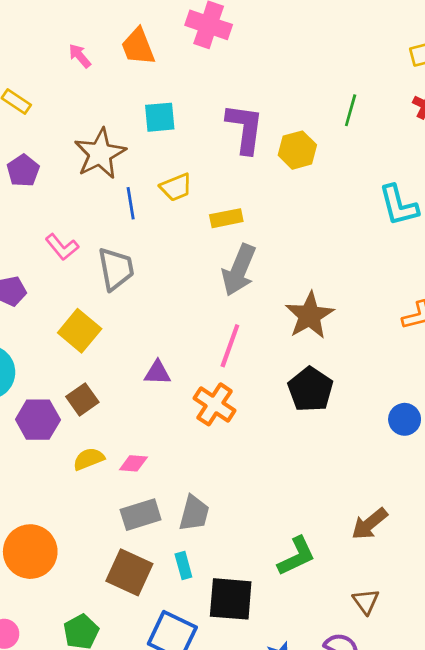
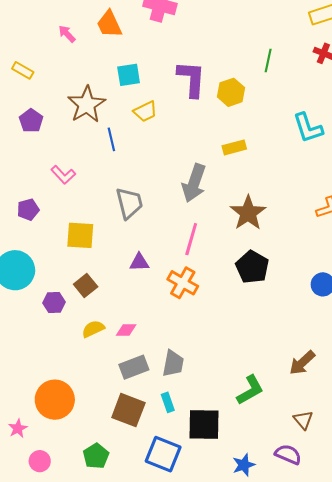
yellow trapezoid: (176, 187) -> (145, 111), moved
yellow rectangle: (226, 218) -> (234, 147), moved
gray trapezoid: (116, 269) -> (129, 203), moved
yellow square: (80, 331) -> (80, 235), turned -32
purple hexagon: (38, 420) -> (54, 303), size x0.7

